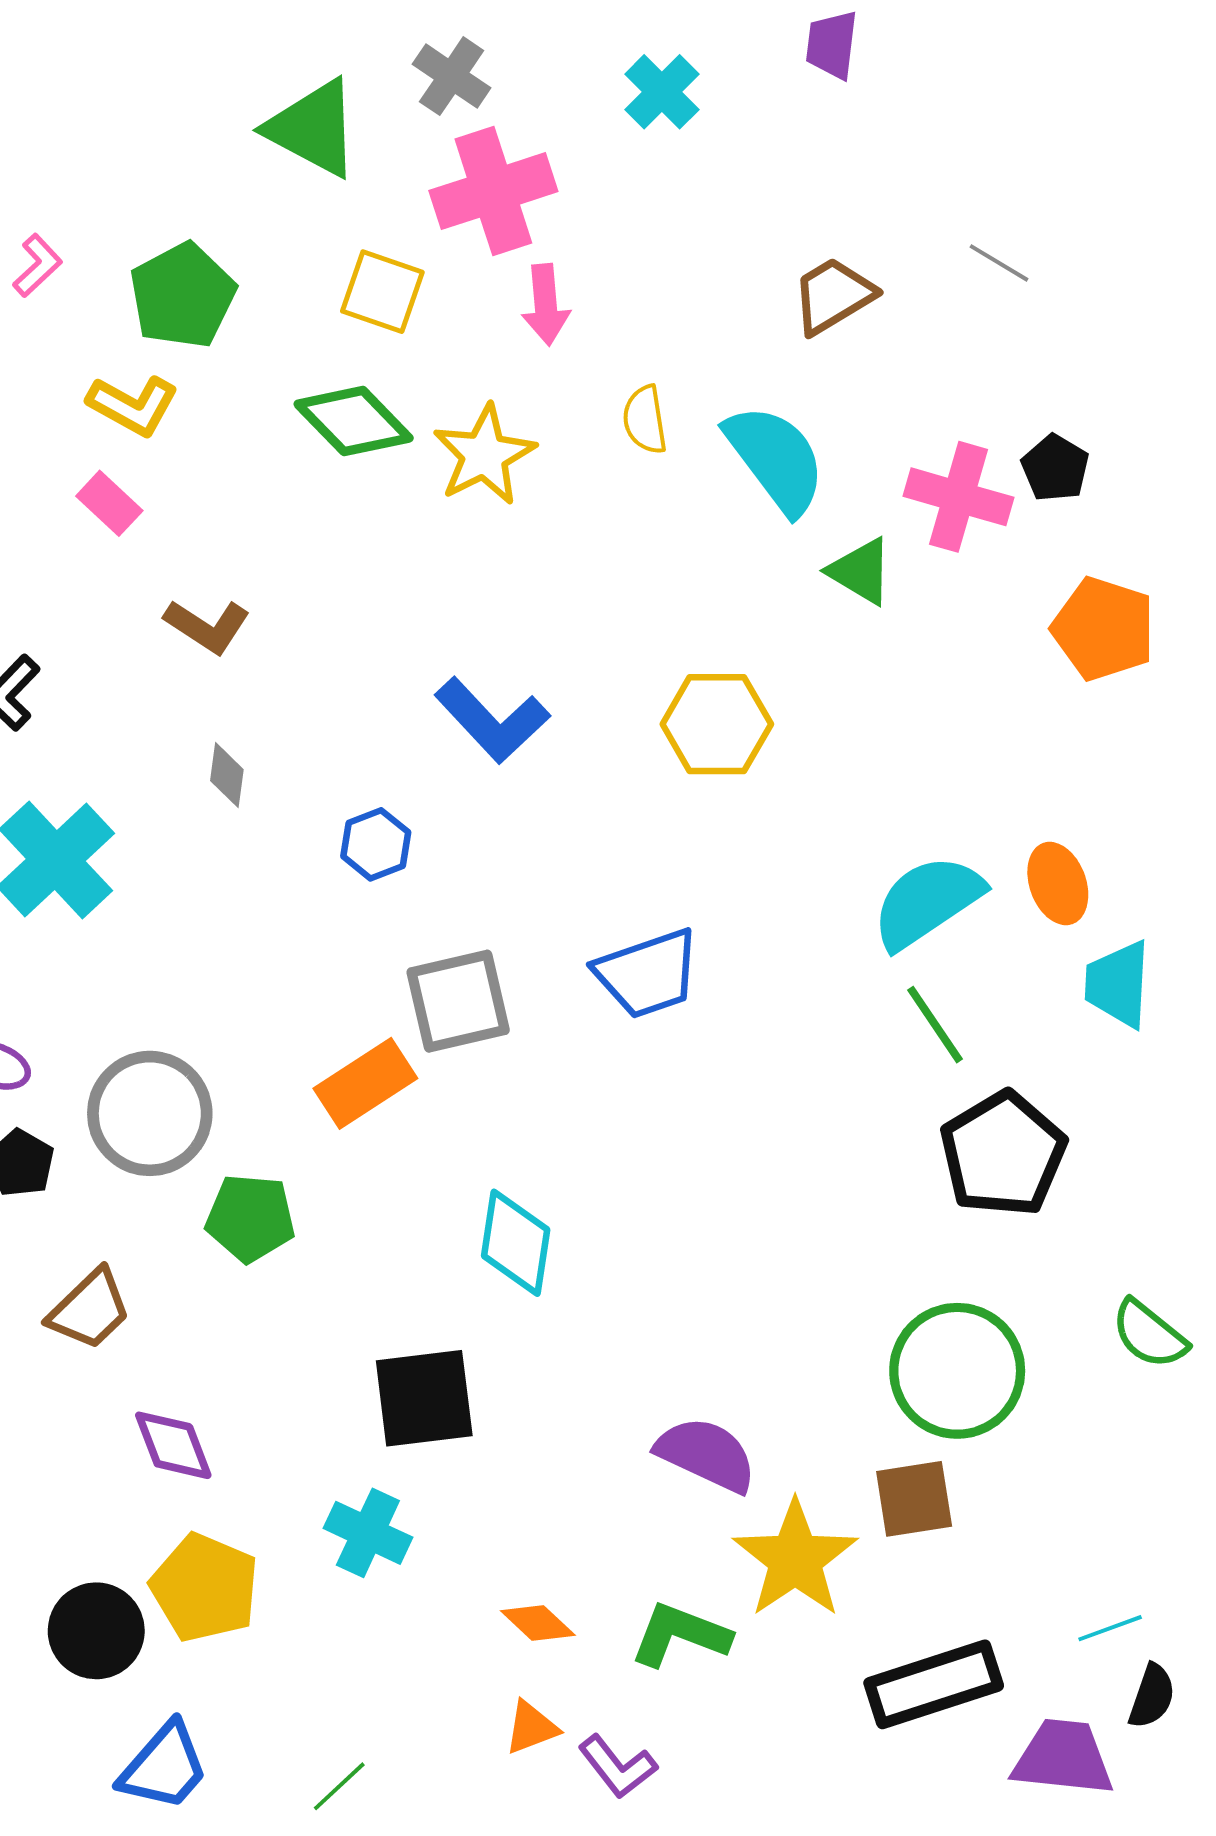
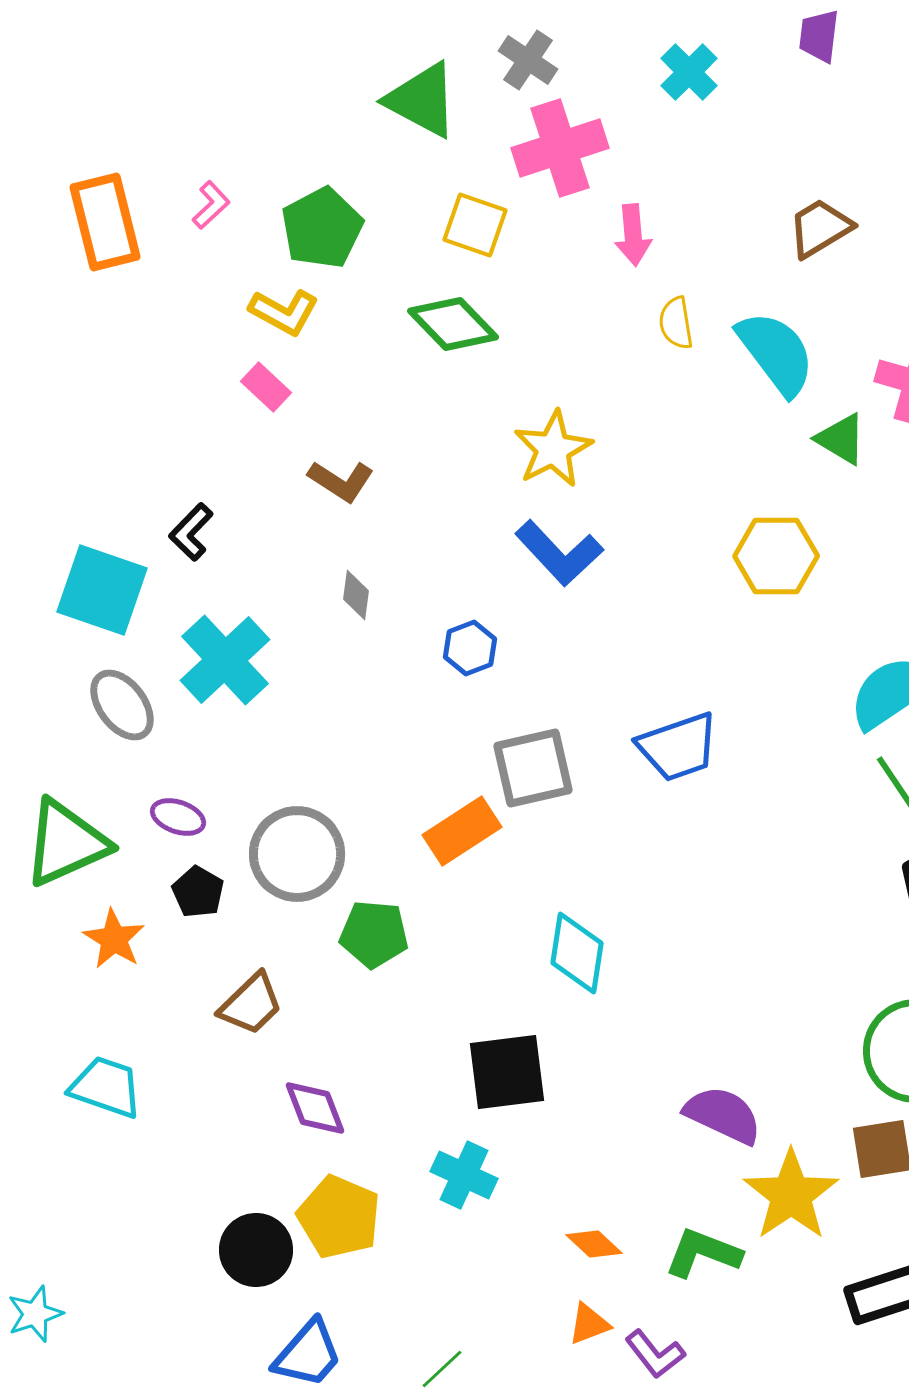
pink arrow: (546, 305) -> (633, 235), moved
yellow star: (484, 455) -> (553, 449), moved
yellow hexagon: (717, 724) -> (776, 556), moved

